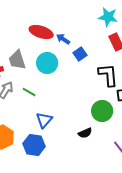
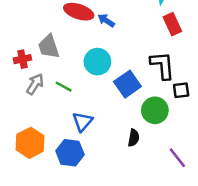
blue square: (80, 54) -> (127, 84), moved, size x1.5
cyan circle: (47, 63) -> (97, 62), moved
black semicircle: (85, 133) -> (134, 138), turned -56

